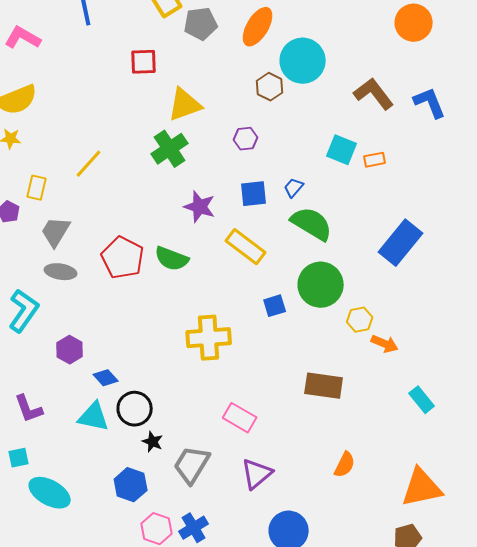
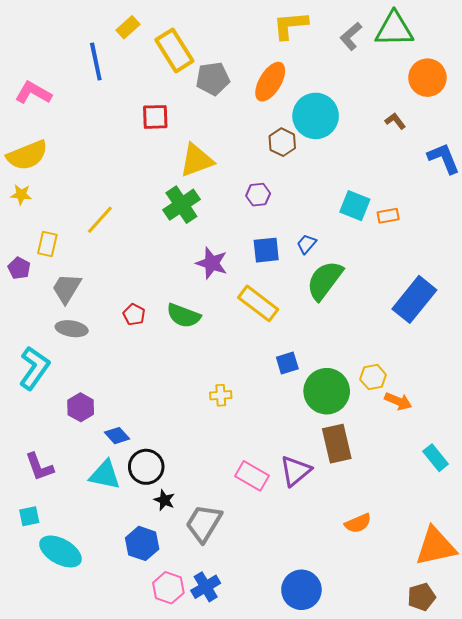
brown L-shape: (374, 94) -> (395, 121), moved, size x0.5
green semicircle: (312, 224) -> (325, 280), turned -84
red pentagon: (123, 258) -> (134, 315), size x0.5
green circle: (321, 285) -> (327, 391), moved
yellow cross: (209, 338) -> (221, 395), size x0.5
brown rectangle: (324, 386) -> (337, 444), turned 69
orange semicircle: (345, 465) -> (358, 523), turned 40
purple triangle: (257, 474) -> (295, 471), moved

